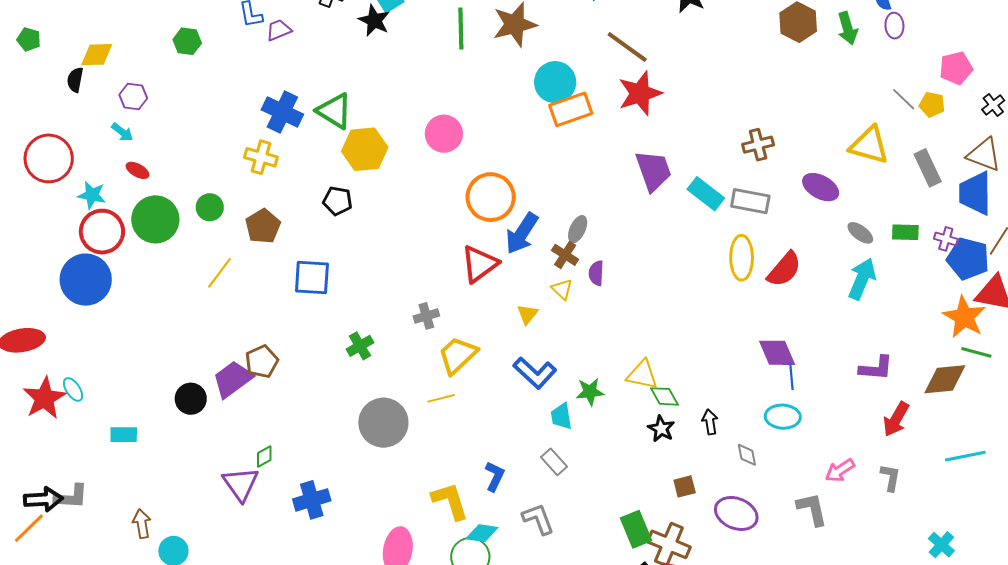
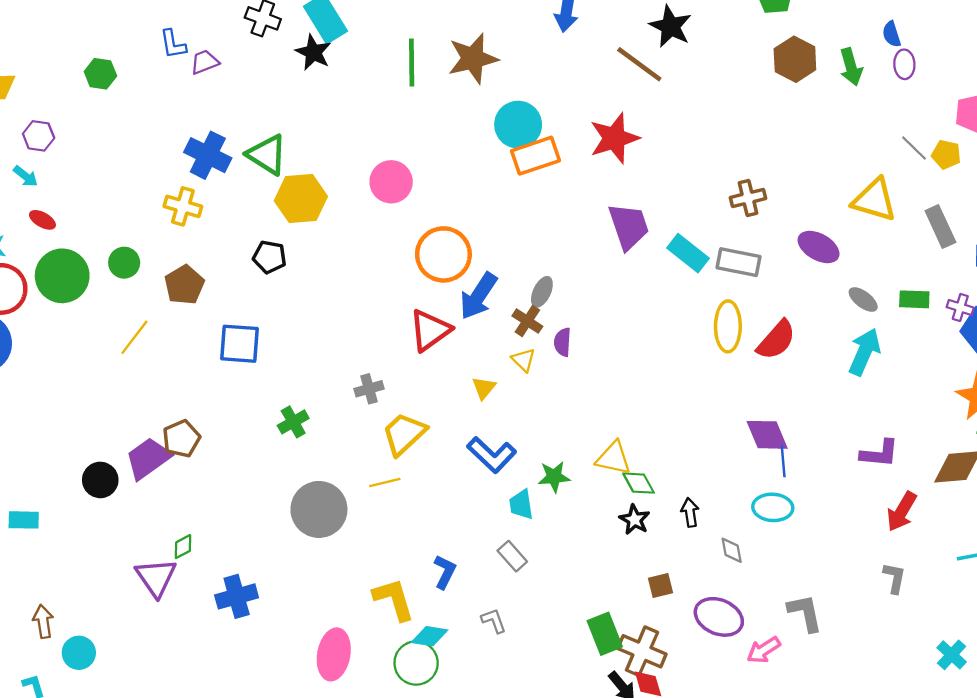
brown line: (627, 47) -> (639, 64), moved
pink arrow: (840, 470) -> (764, 650), moved
gray L-shape: (538, 519) -> (494, 621), size x0.7

